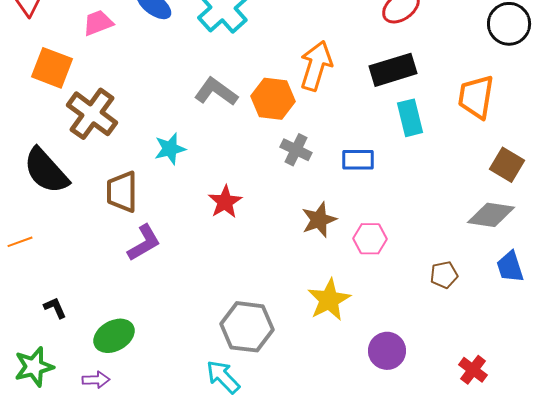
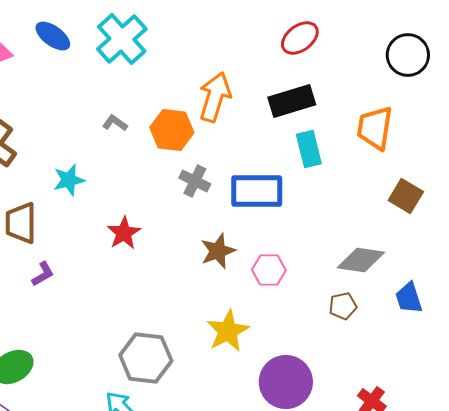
gray L-shape: (216, 92) -> (115, 123), size x0.6
blue rectangle: (358, 160) -> (257, 191), size x1.6
gray diamond: (491, 215) -> (361, 260), moved
purple L-shape: (144, 243) -> (43, 274), size x0.7
purple circle: (387, 351) -> (286, 382), size x1.4

